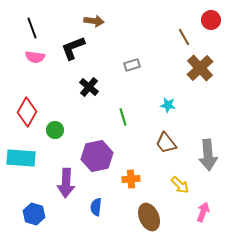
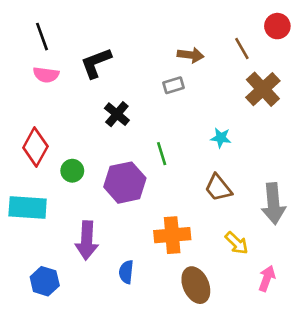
brown arrow: (94, 21) -> (191, 55), moved
purple hexagon: (97, 156) -> (125, 183), moved
orange cross: (131, 179) -> (172, 235), size x1.5

